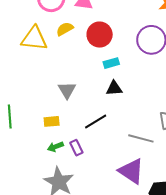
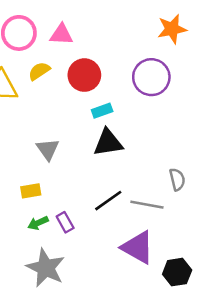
black triangle: (114, 88) -> (108, 143), size x1.4
black line: (96, 121) -> (108, 201), moved

